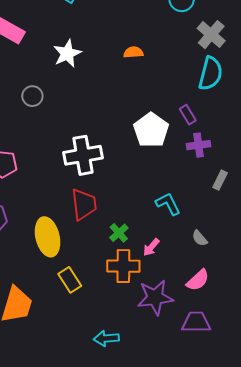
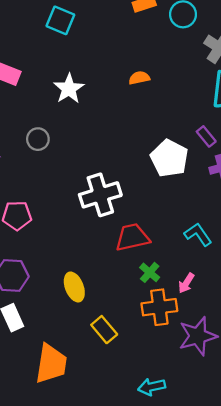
red trapezoid: (84, 204) -> (132, 237), moved, turned -88
yellow ellipse: (48, 237) -> (74, 287), size x0.7

